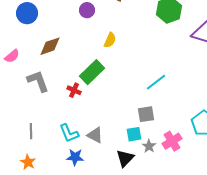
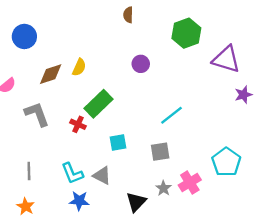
purple circle: (87, 10) -> (141, 64), moved
yellow semicircle: (110, 40) -> (79, 67), moved
cyan square: (134, 134) -> (118, 143), moved

